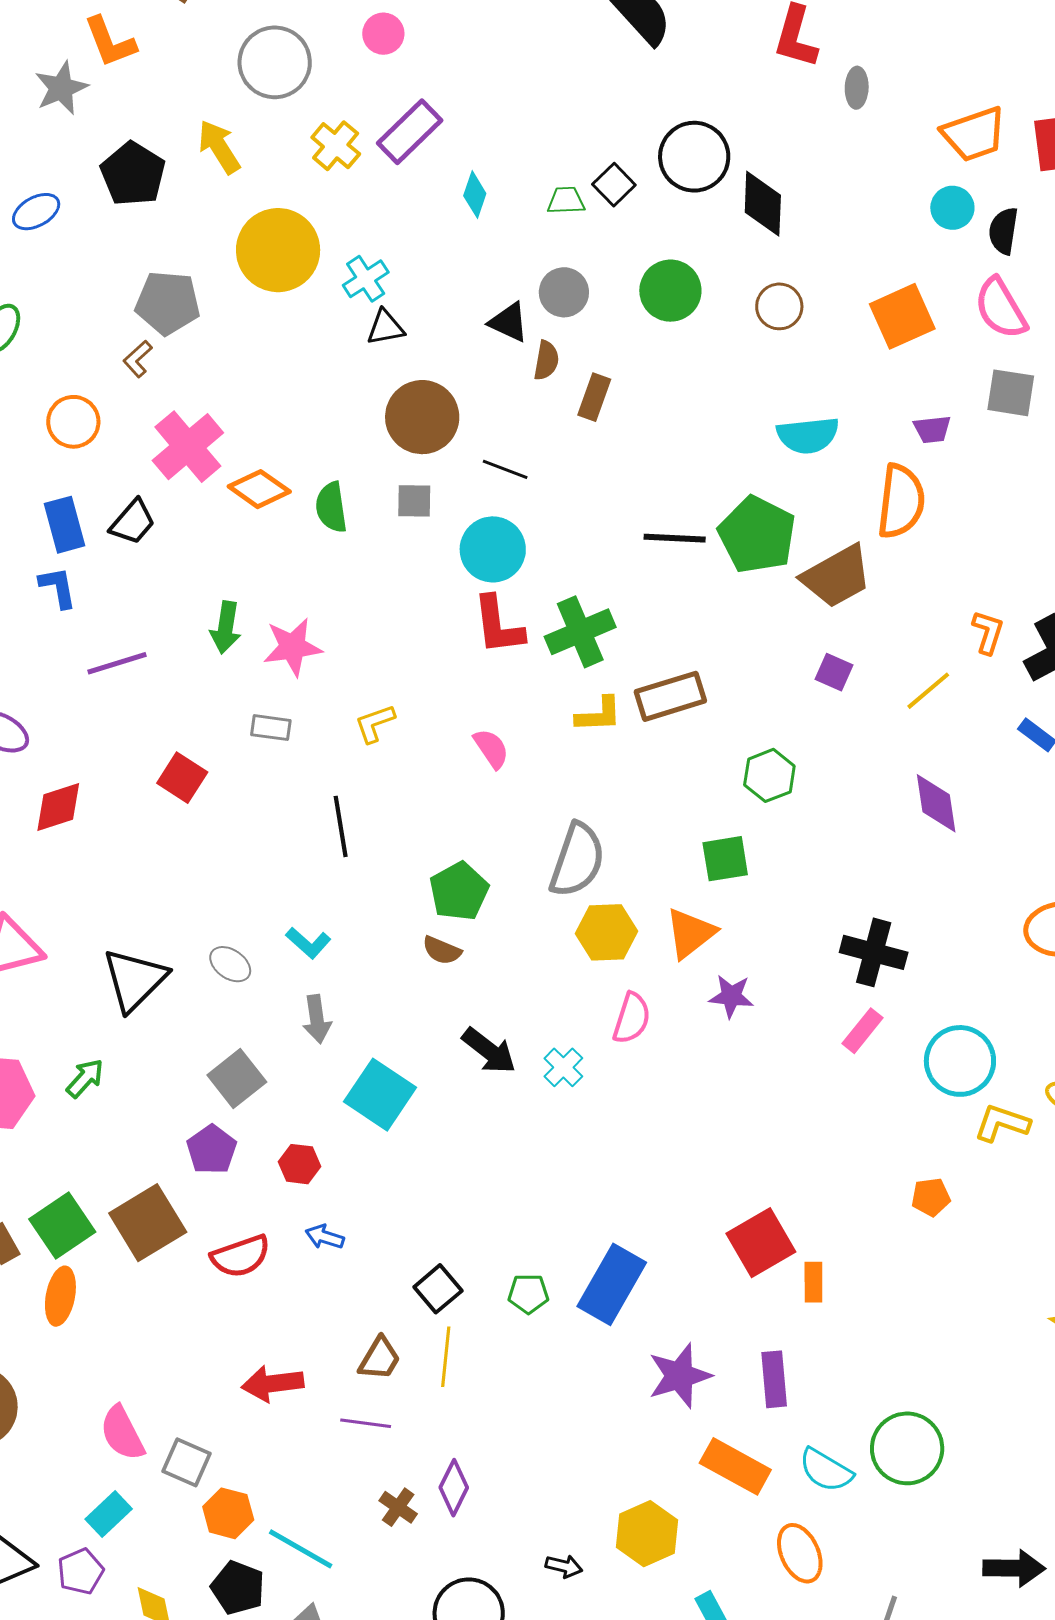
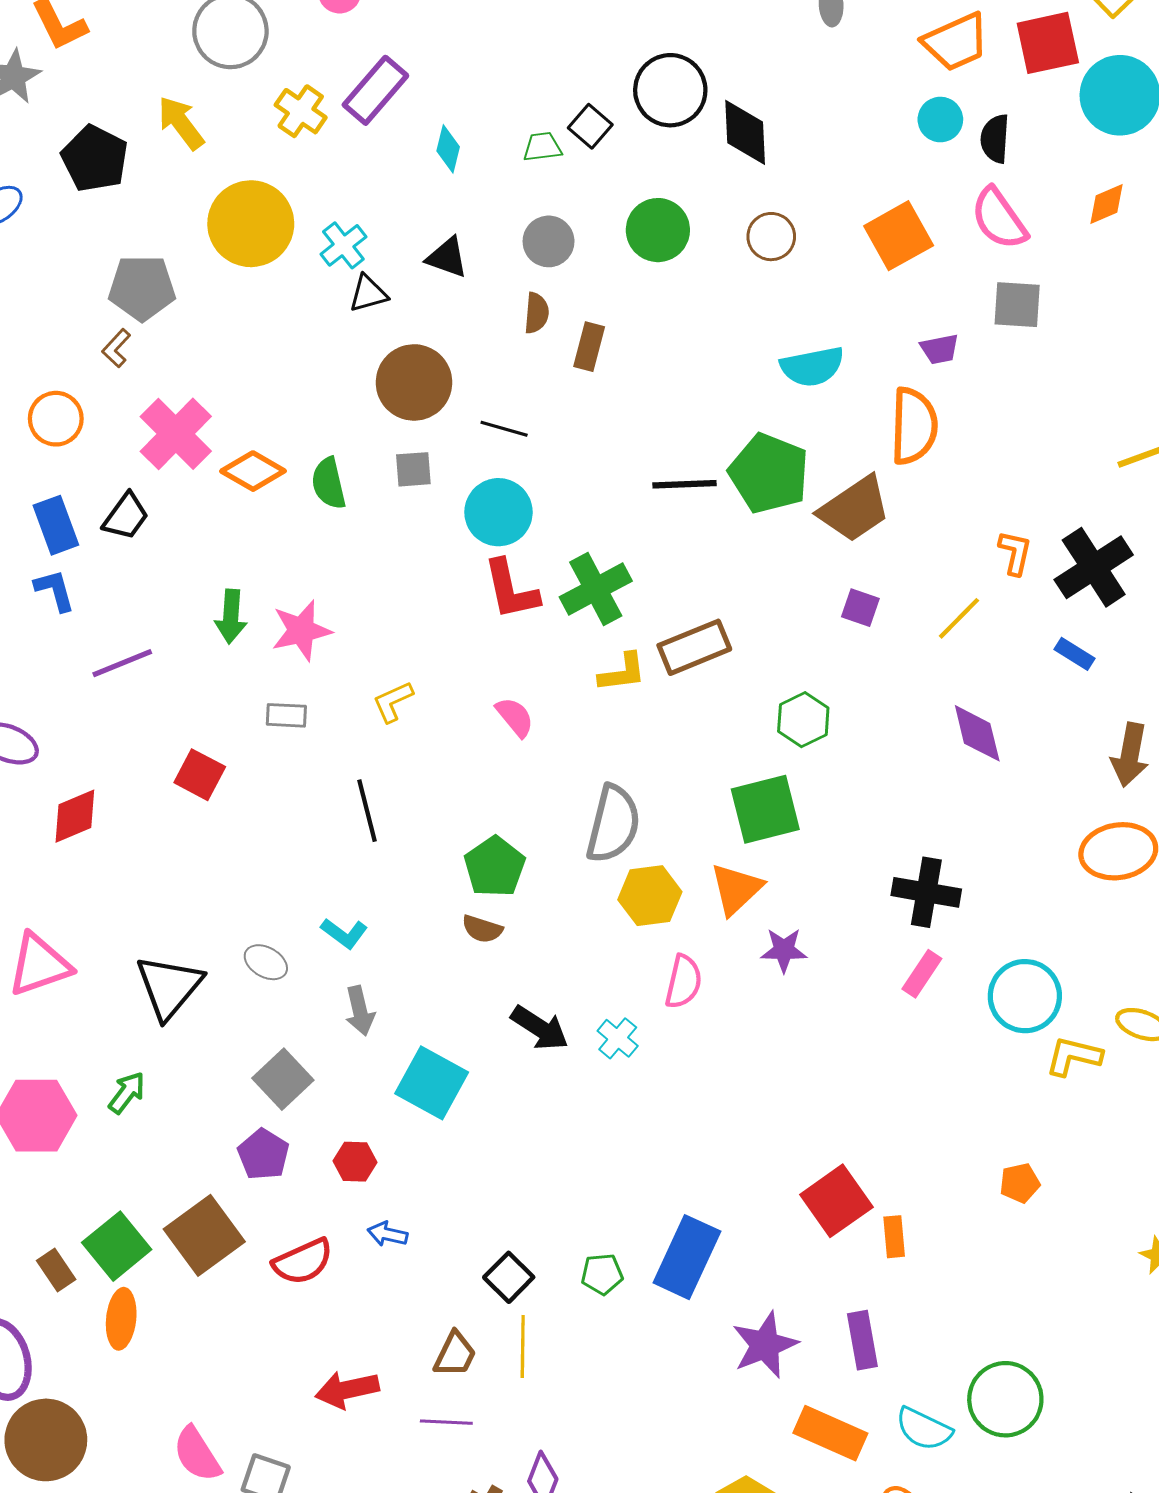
black triangle: (509, 322) -> (447, 257), moved
green square: (725, 859) -> (765, 809), size x1.4
orange pentagon: (931, 1197) -> (1020, 1183), moved

